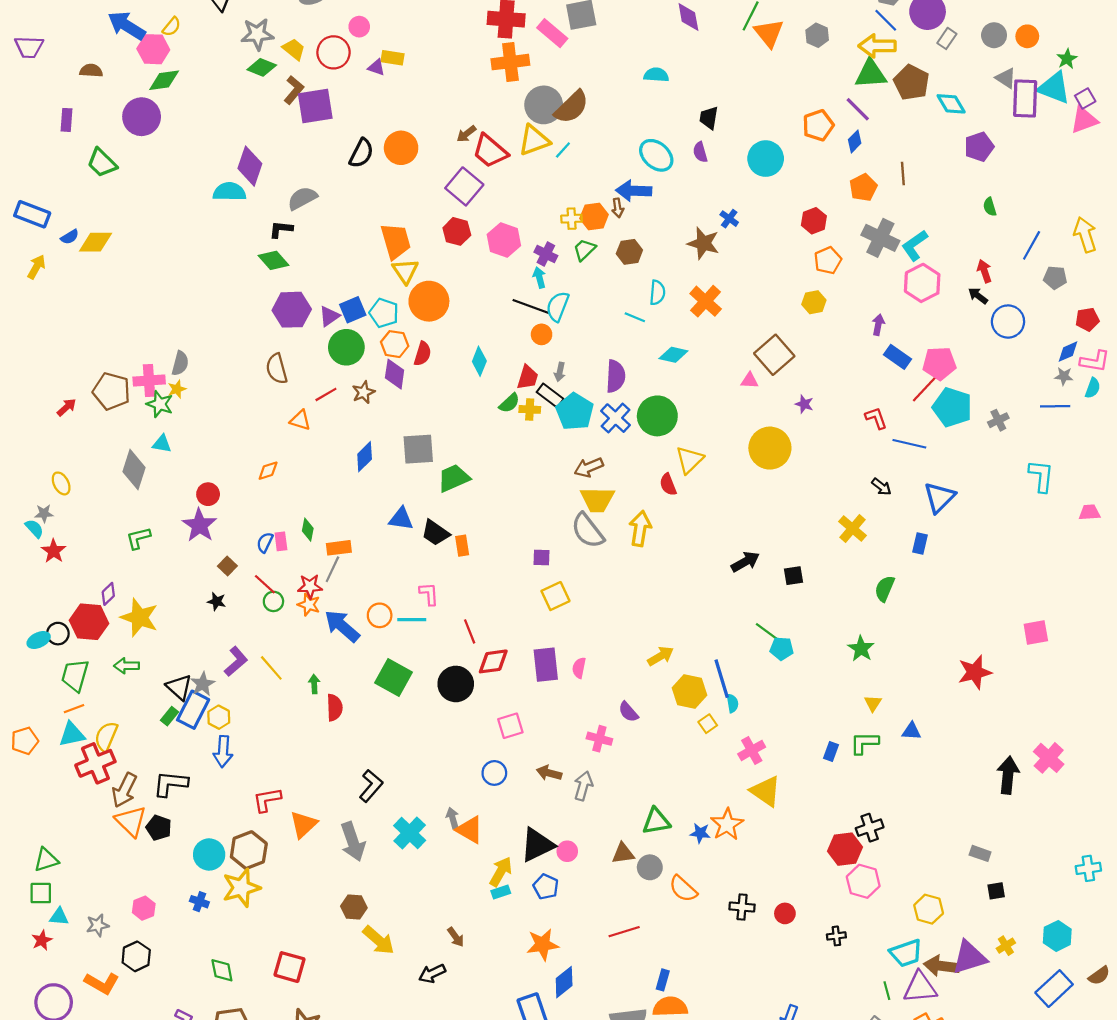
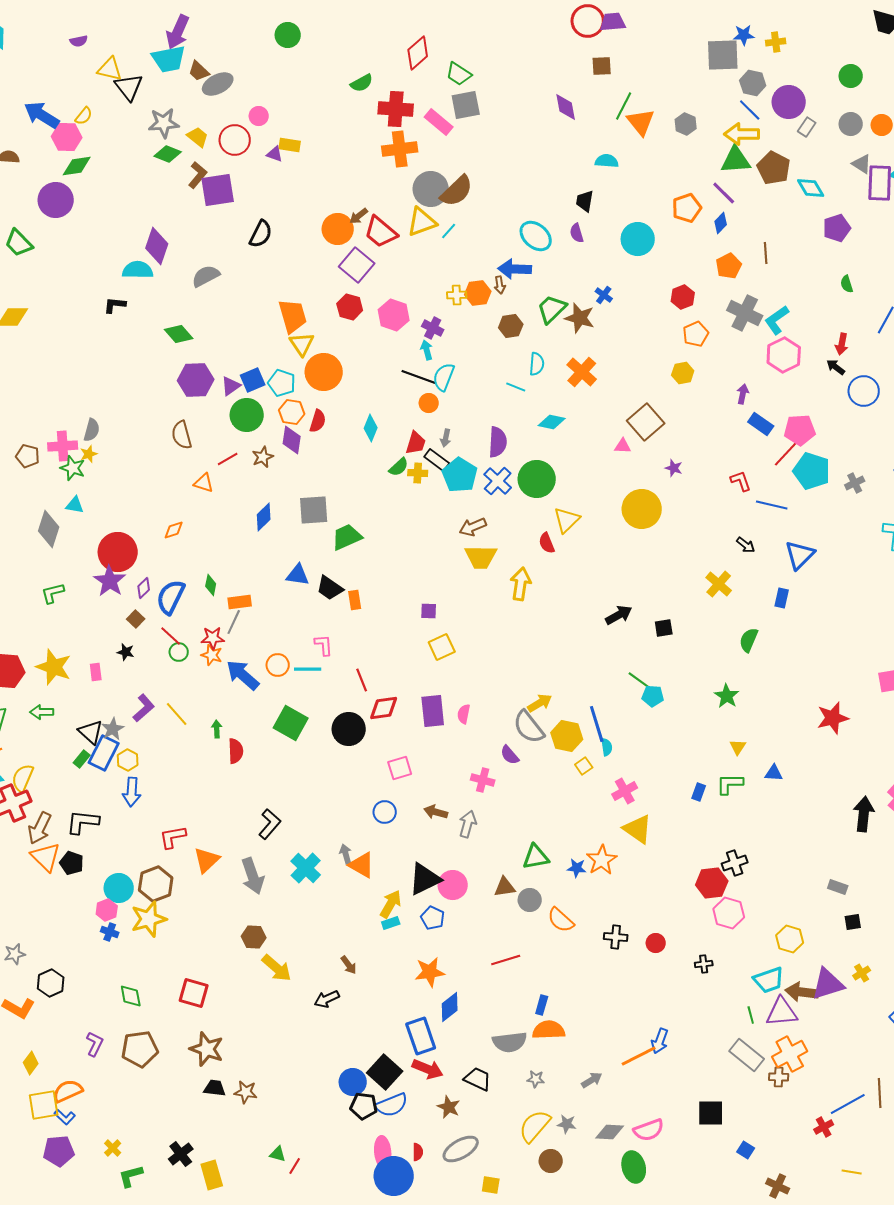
cyan semicircle: (656, 75) -> (607, 161), moved
orange circle: (401, 148) -> (338, 229), moved
black L-shape: (281, 229) -> (115, 305), moved
green trapezoid: (584, 250) -> (552, 309), moved, size x1.4
red arrow: (984, 271) -> (842, 344), turned -150
brown pentagon: (112, 391) -> (28, 456), size x0.7
red circle: (208, 494) -> (118, 552), size x1.8
gray semicircle: (588, 531) -> (529, 727), moved
pink rectangle: (281, 541) -> (96, 672), moved
blue semicircle: (265, 542) -> (171, 597), size x1.8
purple diamond: (108, 594) -> (144, 588), moved
pink circle: (567, 851) -> (453, 885), size x1.5
pink hexagon: (144, 908) -> (107, 910), moved

